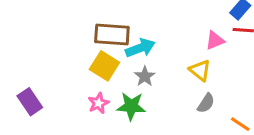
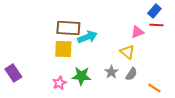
yellow square: (104, 66) -> (63, 49), turned -30
gray star: (145, 76) -> (111, 72), moved
pink star: (98, 103) -> (59, 83), moved

